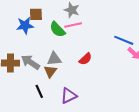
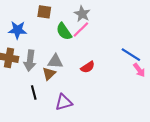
pink line: (73, 25) -> (81, 30), turned -42
blue star: (25, 26) -> (17, 30), moved
gray arrow: (30, 62) -> (30, 61), turned -126

